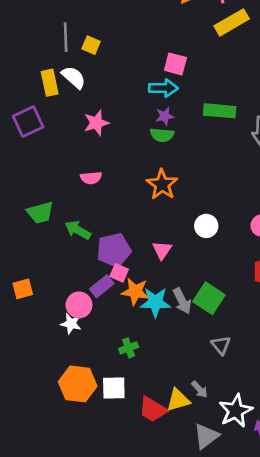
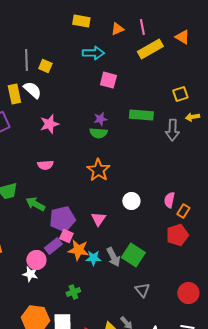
cyan arrow: (163, 88) -> (93, 53), moved
cyan star: (155, 302) -> (93, 258), size x0.7

